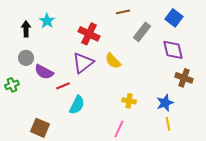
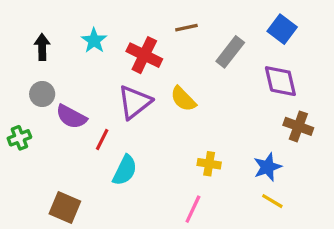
brown line: (123, 12) -> (186, 28), moved
cyan star: (47, 21) -> (94, 41), moved
red line: (63, 86) -> (102, 139), turned -40
yellow line: (168, 124) -> (272, 201), turned -48

